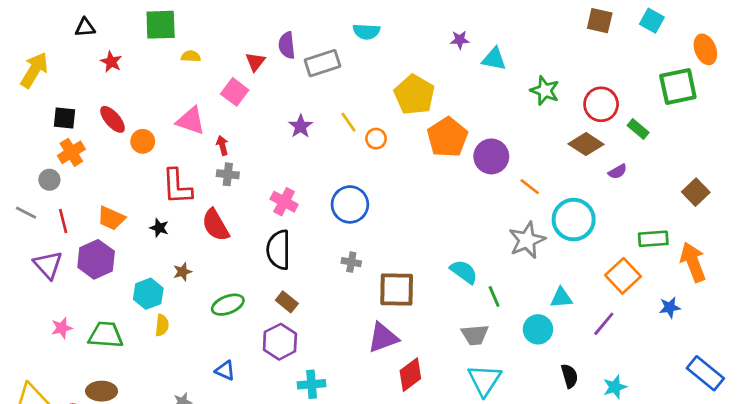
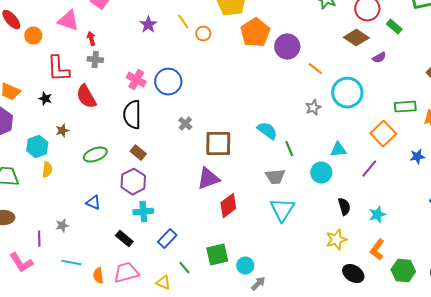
blue circle: (350, 204) -> (168, 82), moved
gray star: (527, 240) -> (313, 108), size x0.6
gray cross: (351, 262) -> (185, 124), turned 32
cyan cross: (312, 384) -> (143, 212), moved

